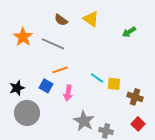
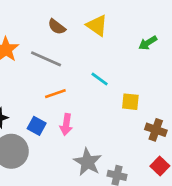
cyan line: (97, 78) -> (100, 79), moved
yellow square: (114, 84) -> (130, 102), moved
blue square: (46, 86) -> (37, 126), moved

